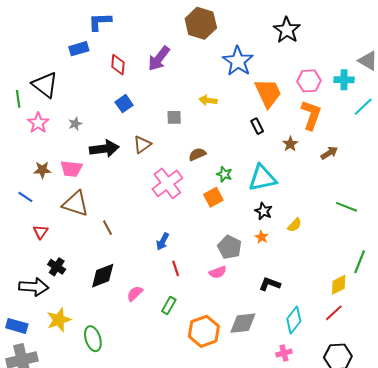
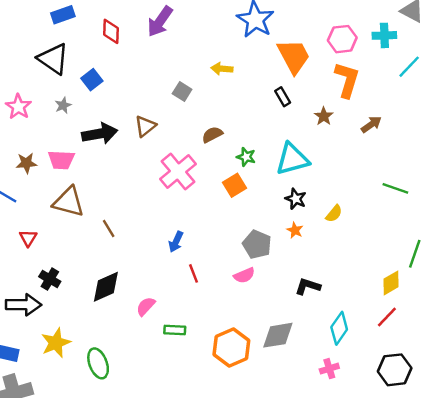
black triangle: (45, 85) -> (53, 59), moved
blue square: (124, 104) -> (92, 80), moved
gray square: (174, 117) -> (182, 91), turned 35
green rectangle: (169, 305) -> (175, 330), moved, turned 66

